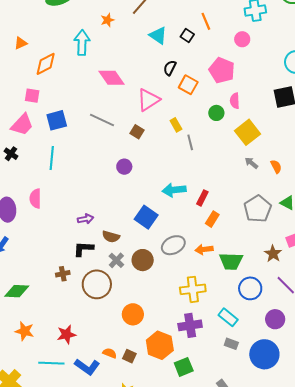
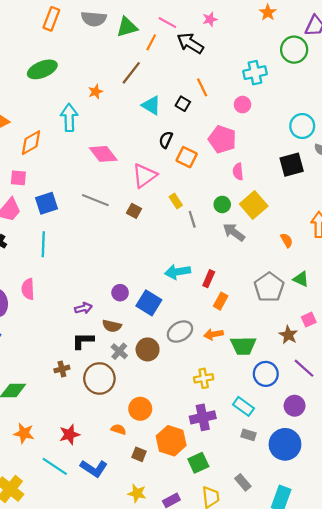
green circle: (216, 113) -> (222, 204), moved
gray arrow: (251, 163) -> (234, 232), moved, size x1.5
purple circle: (124, 167) -> (120, 293), moved
yellow cross: (193, 289) -> (204, 378), size x0.7
orange semicircle: (110, 353) -> (119, 429), moved
cyan line: (51, 363) -> (55, 466), turned 35

